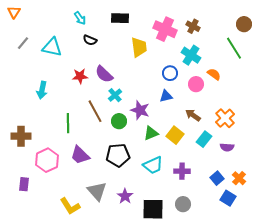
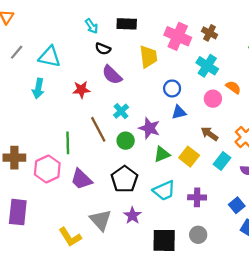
cyan arrow: (80, 18) -> (92, 26), moved
black semicircle: (90, 40) -> (103, 49), moved
blue circle: (170, 73) -> (172, 88), moved
purple semicircle: (104, 74) -> (112, 75), moved
cyan arrow: (42, 90) -> (38, 88), moved
black pentagon: (118, 155) -> (124, 179), turned -30
pink hexagon: (47, 160) -> (47, 169), moved
purple rectangle: (24, 184) -> (18, 212), size x1.6
purple star: (125, 196) -> (132, 215), moved

